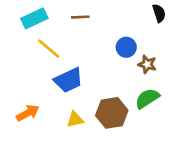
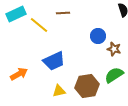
cyan rectangle: (34, 18) -> (16, 14), moved
yellow line: (49, 49) -> (39, 25), moved
orange arrow: (28, 113) -> (19, 74), moved

